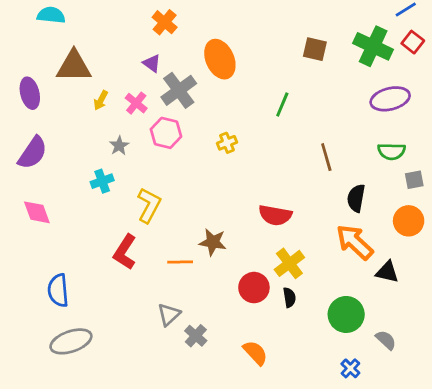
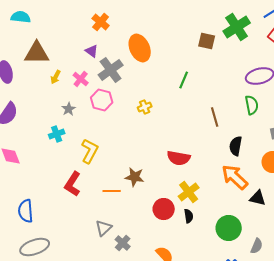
green cross: (373, 46) -> (237, 27), moved, turned 32
green semicircle: (392, 151) -> (252, 105), moved, turned -102
gray semicircle: (386, 340) -> (257, 246), turned 70

